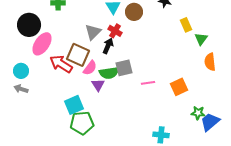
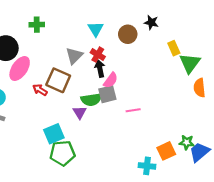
brown circle: (134, 12) -> (128, 34), moved
green triangle: (201, 39) -> (190, 63), size x1.5
black arrow: (108, 46) -> (100, 69), moved, turned -35
red arrow: (61, 64) -> (40, 90), size x0.6
pink semicircle: (90, 68) -> (111, 80), moved
orange square: (179, 87) -> (166, 151), moved

